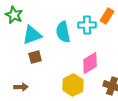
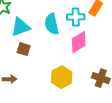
brown square: (35, 57) -> (24, 49), turned 32
pink diamond: (90, 63) -> (79, 42), moved

